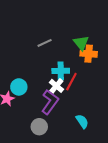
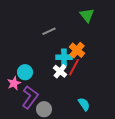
green triangle: (81, 43) -> (87, 15), moved
orange cross: (89, 54) -> (77, 50), moved, turned 35
purple L-shape: (50, 102) -> (30, 97), moved

